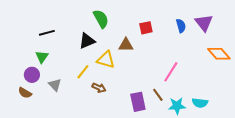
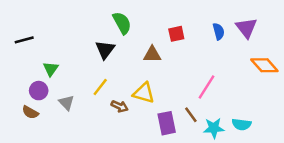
black line: (47, 33) -> (24, 40), moved
black triangle: (87, 41) -> (105, 50), turned -30
yellow triangle: (106, 60) -> (144, 93), moved

